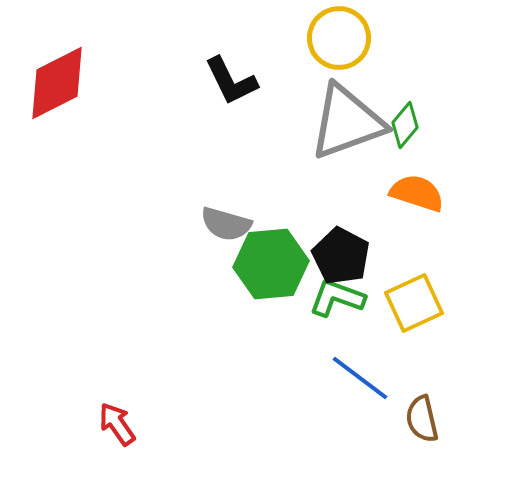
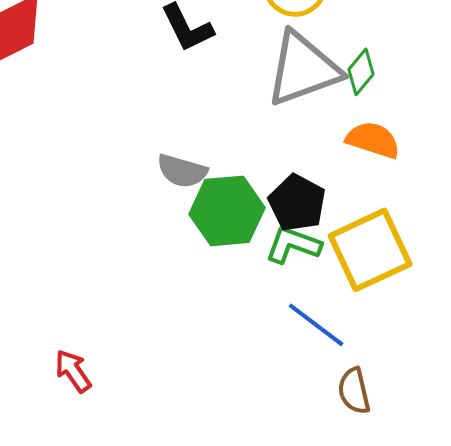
yellow square: (414, 303) -> (370, 250), size x1.4
brown semicircle: (422, 419) -> (354, 391), moved

